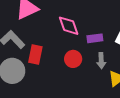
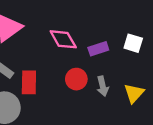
gray arrow: (101, 61) -> (103, 86), moved

